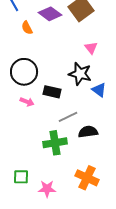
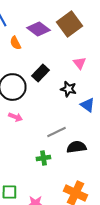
black star: (80, 74) -> (68, 89), size x0.7
black rectangle: (52, 92) -> (40, 73), moved, turned -60
green cross: (55, 143) -> (43, 158), size x0.6

